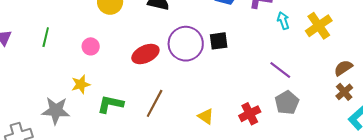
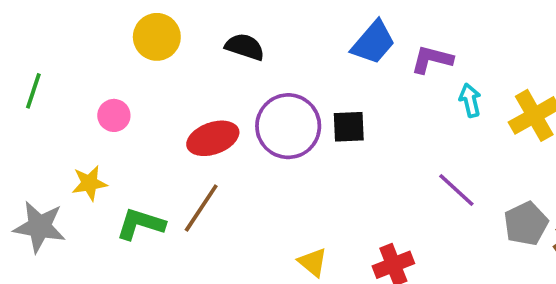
brown line: (155, 103) -> (201, 208), moved
gray pentagon: (287, 103) -> (526, 224), moved

